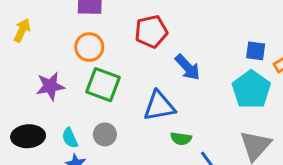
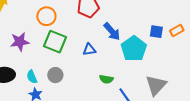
blue square: (256, 51) -> (156, 32), moved
cyan pentagon: (251, 90) -> (134, 49), moved
blue triangle: (159, 106) -> (89, 50), moved, size x0.6

